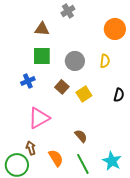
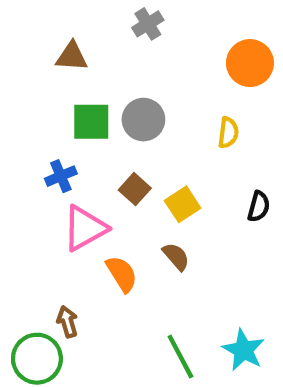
brown triangle: (42, 29) -> (72, 57), moved
gray circle: (75, 61) -> (143, 120), moved
pink triangle: (39, 118) -> (85, 228), moved
brown semicircle: (81, 136) -> (176, 256), moved
orange semicircle: (56, 158) -> (122, 274), moved

